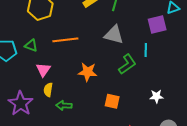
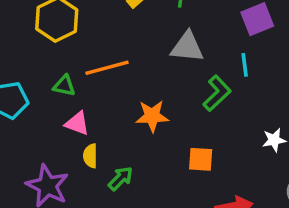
green triangle: (31, 45) -> (64, 86), moved
pink triangle: (43, 70) -> (77, 123), turned -35
green arrow: (64, 105) -> (121, 178), turned 140

